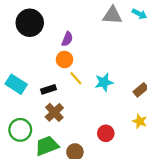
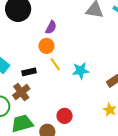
brown cross: (54, 112) -> (21, 92), moved
red circle: (106, 133) -> (65, 116), moved

